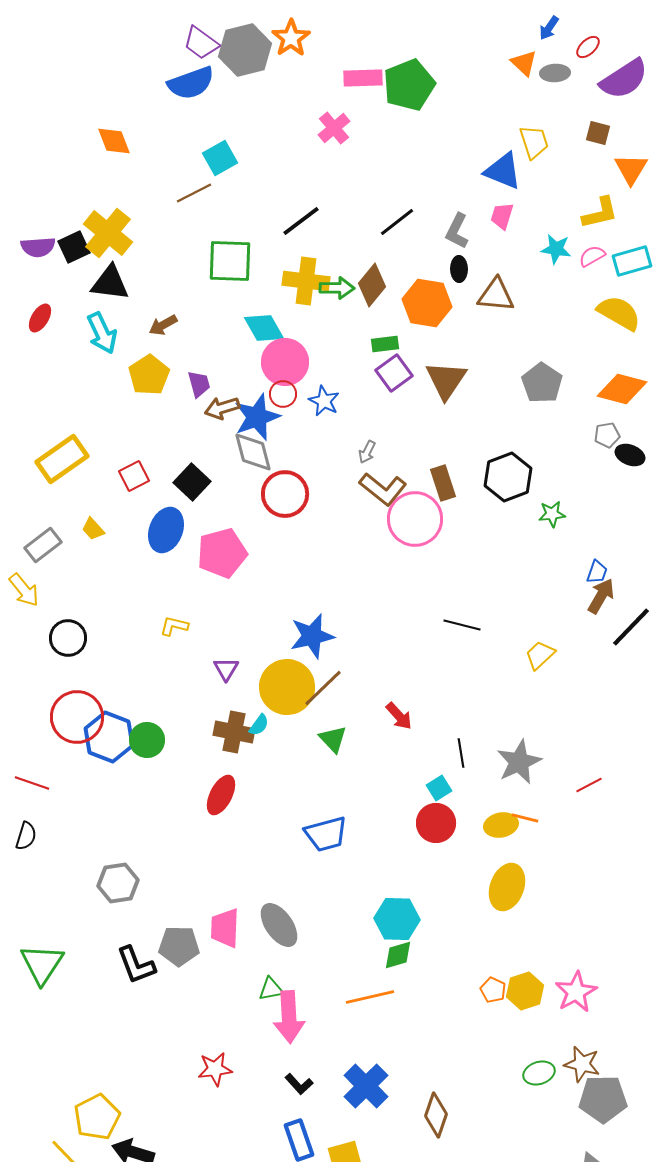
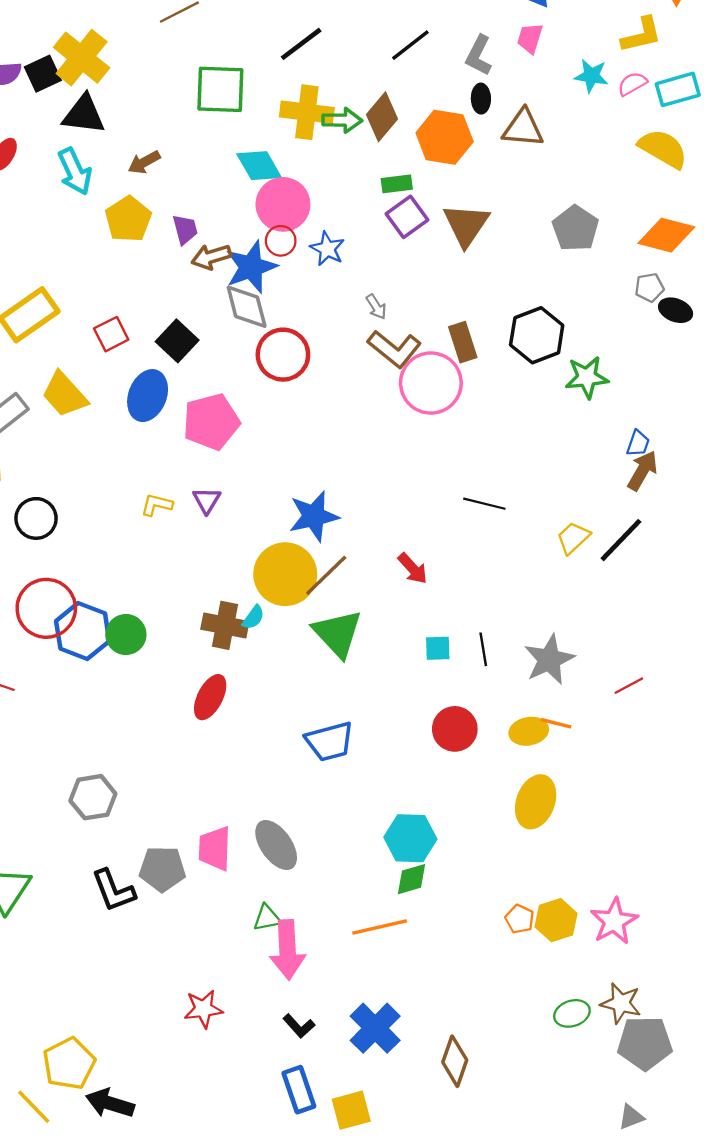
gray arrow: (367, 452) -> (376, 307), turned -60
green star: (552, 514) -> (587, 377), size x1.4
yellow trapezoid: (93, 529) -> (64, 394), size x1.8
black line: (631, 627) -> (621, 540), moved
purple triangle: (226, 669) -> (207, 500), moved
red arrow: (399, 716) -> (413, 569), moved
green triangle: (333, 739) -> (338, 633), size x1.6
cyan square: (439, 788) -> (438, 648), moved, turned 30

